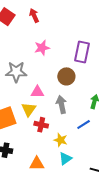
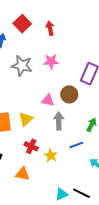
gray star: (16, 72) -> (22, 66), moved
pink triangle: (37, 92) -> (48, 100), moved
red cross: (41, 125) -> (31, 146), moved
cyan triangle: (65, 159) -> (61, 194), moved

